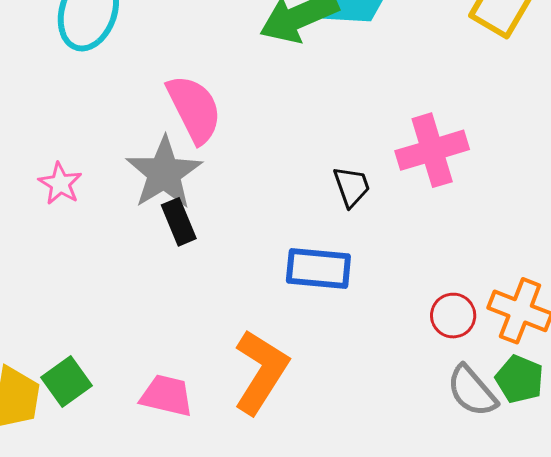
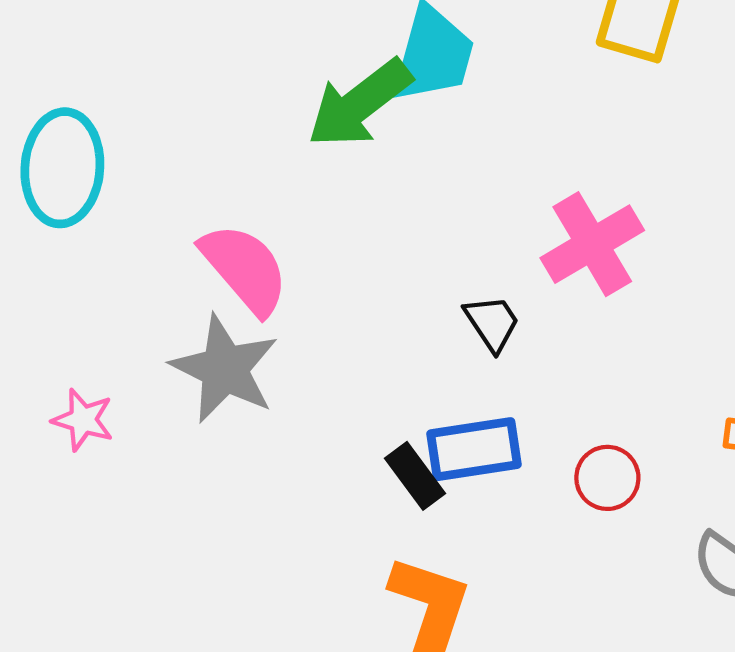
black rectangle: (179, 222) -> (415, 476), moved
red circle: (453, 316) -> (607, 478), moved

